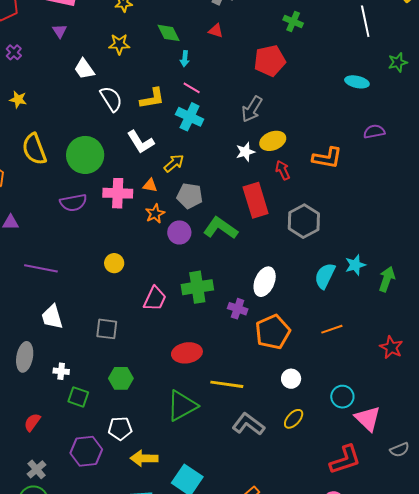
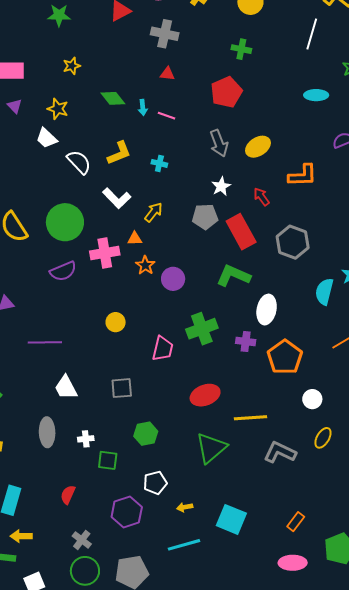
white line: (365, 21) -> (312, 34), turned 40
green diamond: (169, 33) -> (113, 98), moved
yellow star: (119, 44) -> (58, 109), moved, turned 30
pink line: (192, 88) -> (166, 116), moved
gray arrow: (252, 109) -> (219, 143), turned -40
cyan cross: (190, 117) -> (159, 163), size x0.6
yellow ellipse: (273, 141) -> (258, 147), moved
gray pentagon: (190, 196) -> (205, 217), moved
green L-shape: (221, 228) -> (233, 276), moved
yellow arrow: (144, 458) -> (185, 507), size x0.6

